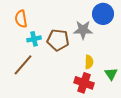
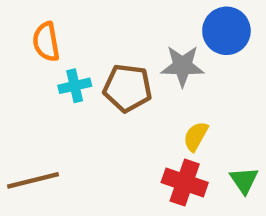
yellow semicircle: (89, 62) -> (196, 136), turned -152
brown line: (23, 65) -> (33, 180), moved, turned 35
green triangle: (111, 74) -> (244, 180), moved

